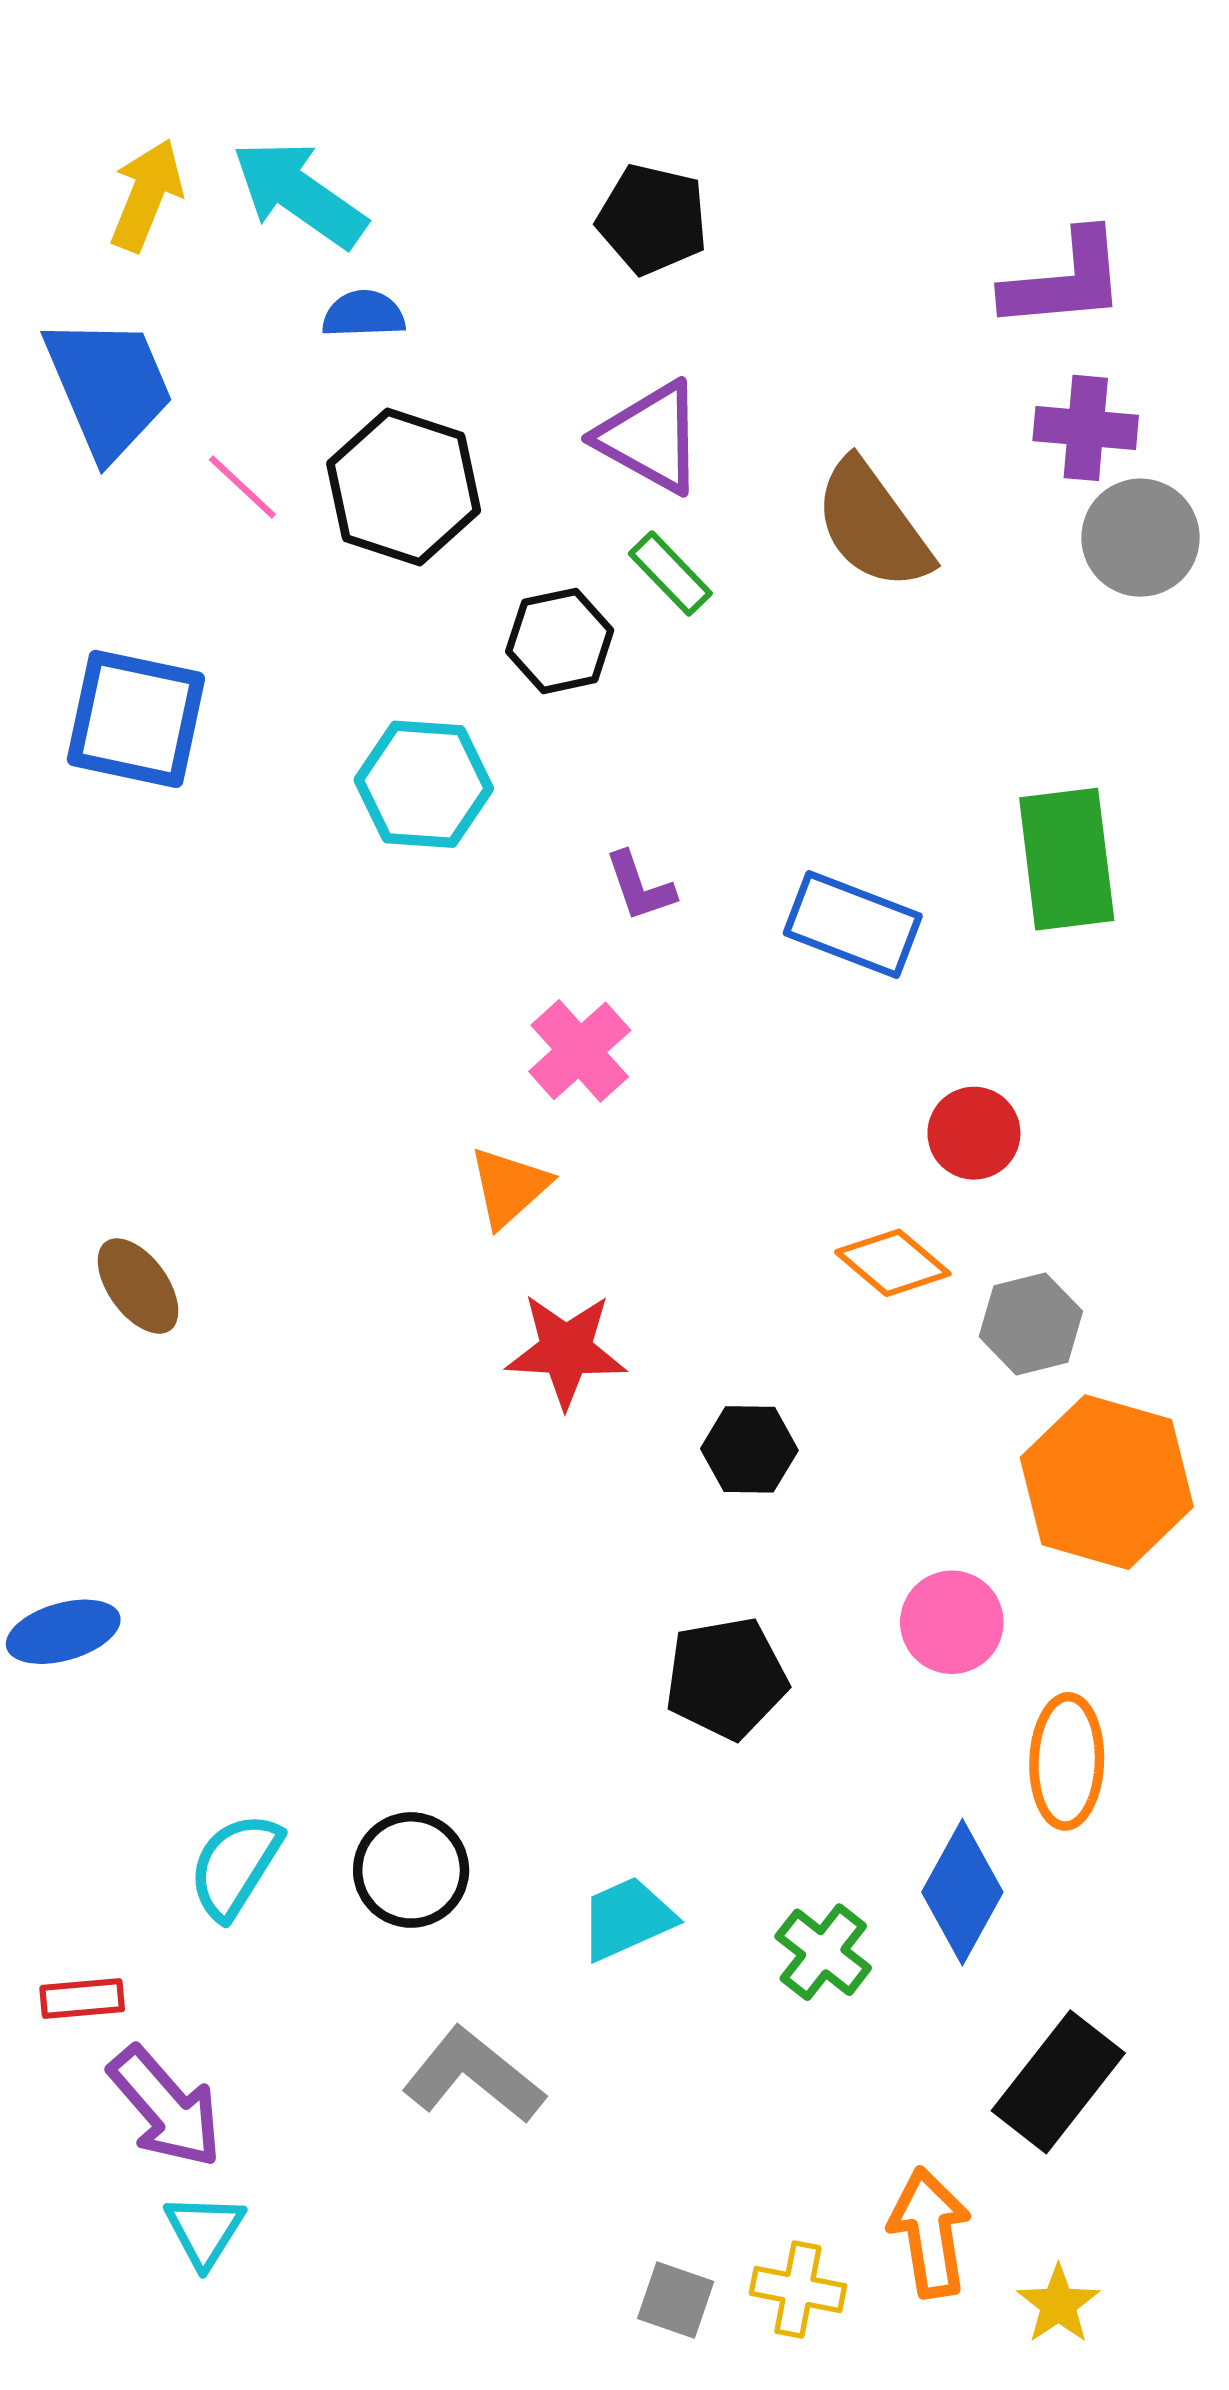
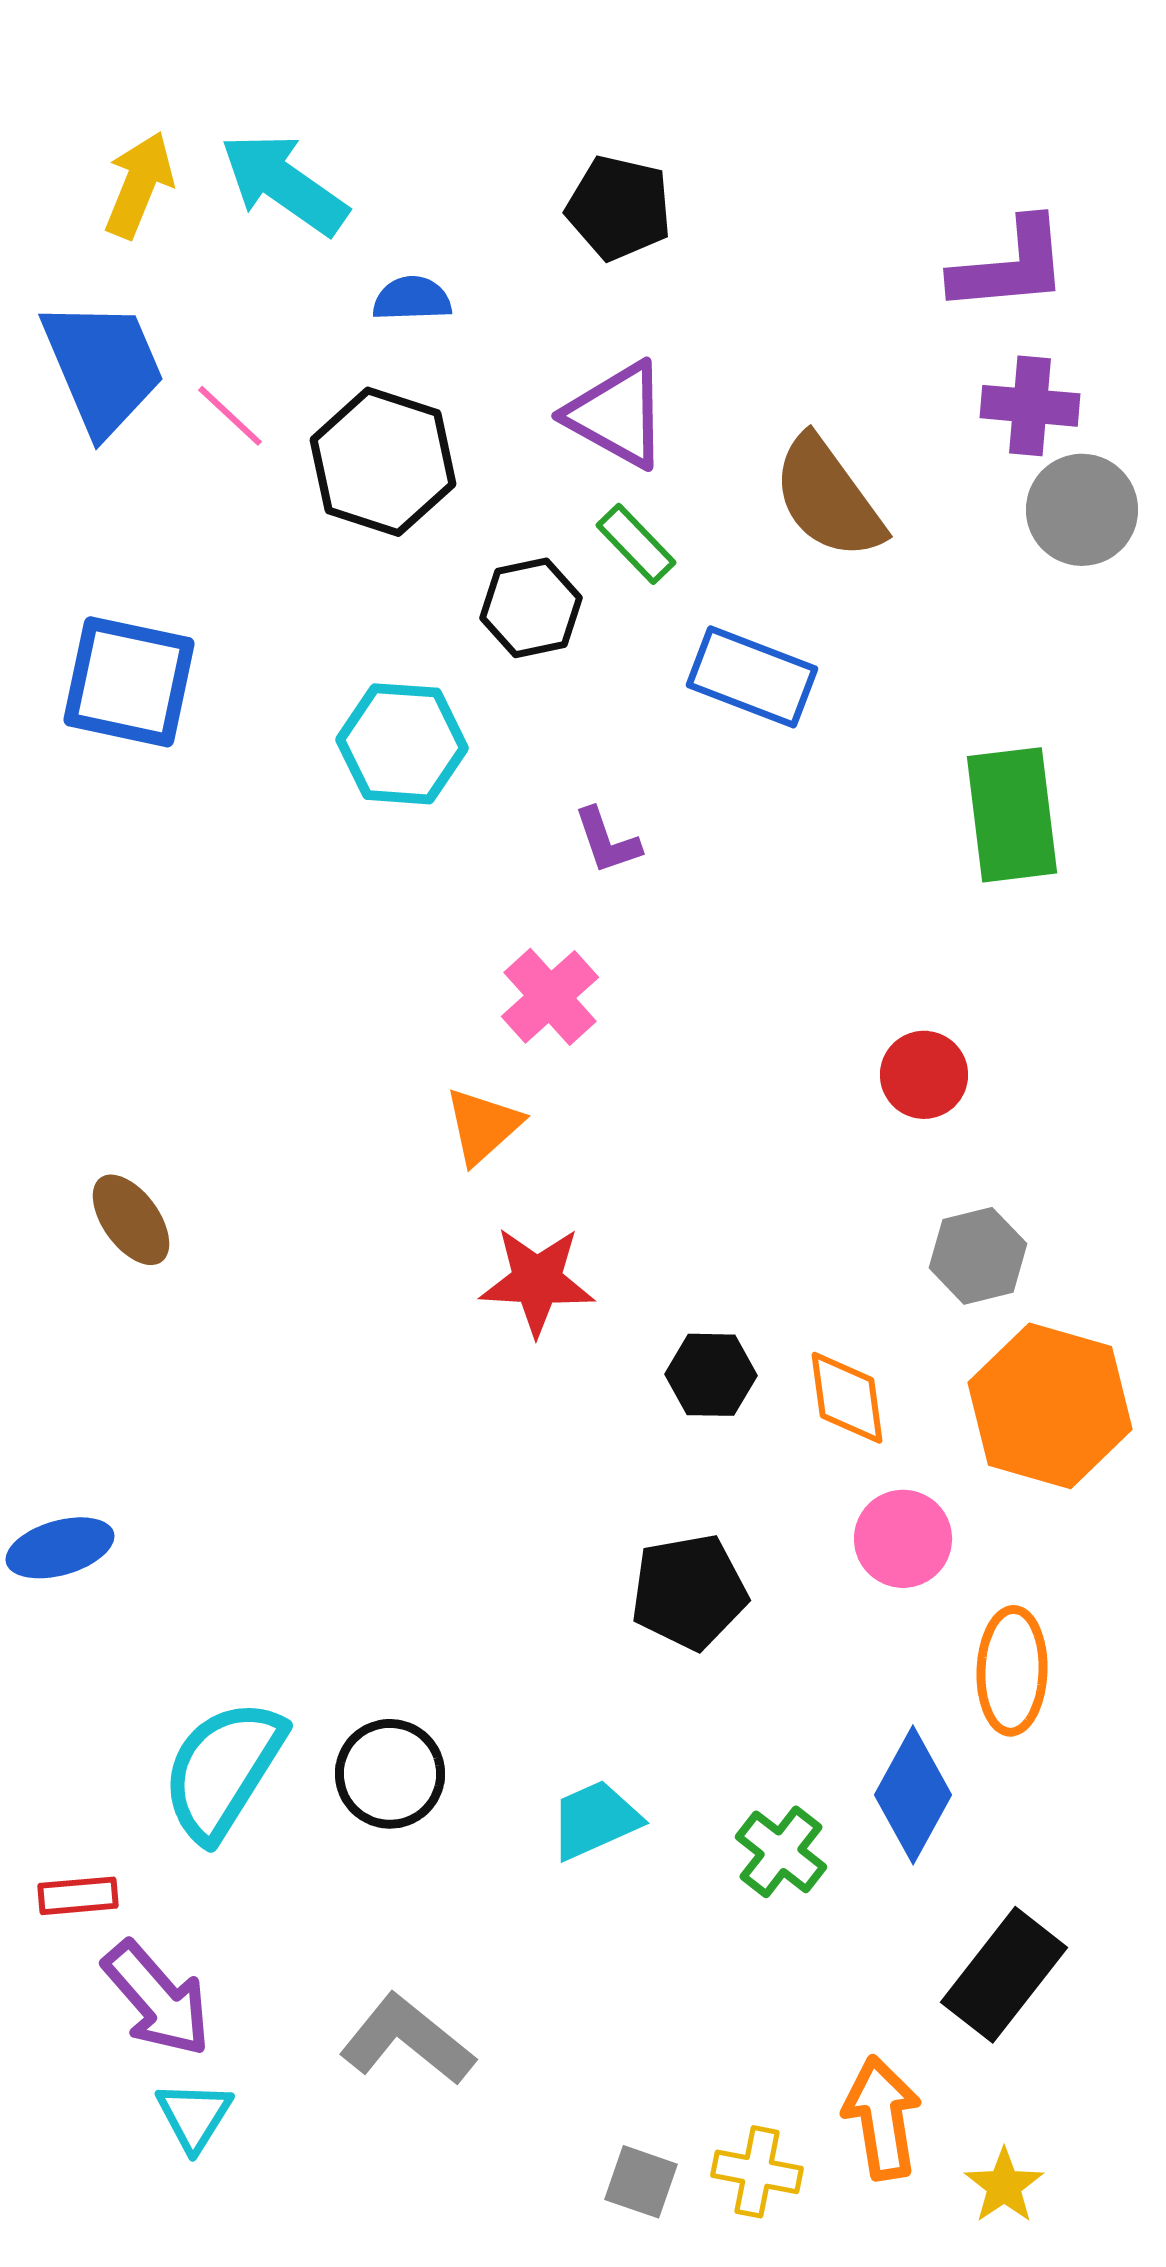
blue semicircle: (364, 314) -> (412, 299), moved
pink line: (242, 487) -> (230, 416), moved
blue rectangle: (853, 924) -> (752, 677), moved
orange diamond: (893, 1263) -> (847, 1398), moved, turned 42
cyan semicircle: (235, 1866) -> (223, 1770), size x1.4
gray L-shape: (473, 2076) -> (407, 2040), moved

